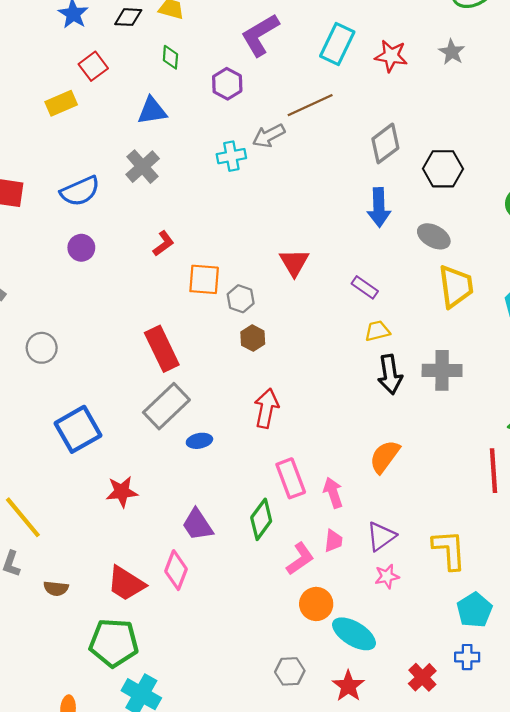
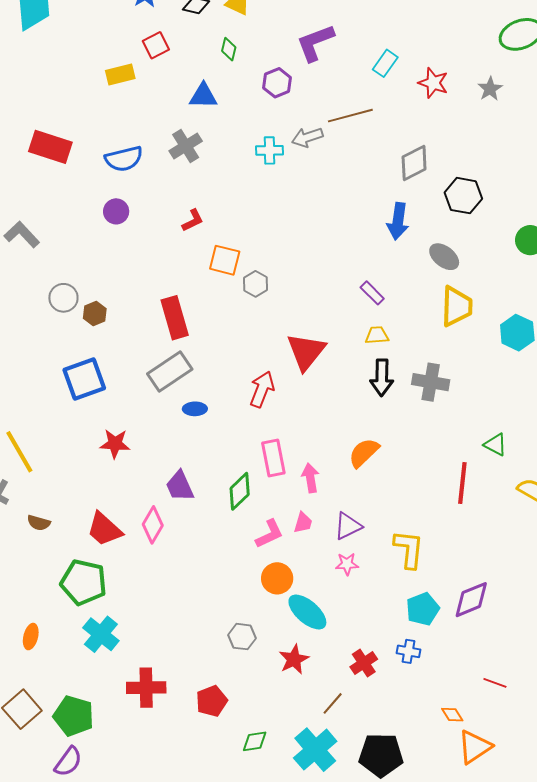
cyan rectangle: (337, 44) -> (385, 63), size x0.7
red triangle: (294, 262) -> (306, 352), moved, size x1.4
brown hexagon: (253, 338) -> (95, 313), moved

